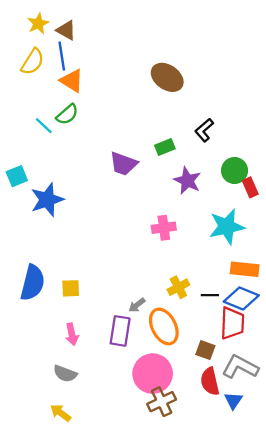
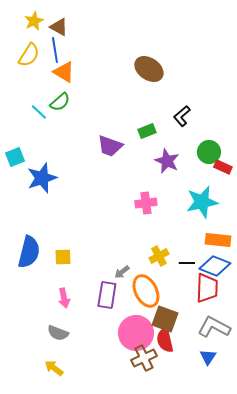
red rectangle: (250, 187) -> (223, 167), turned -42
brown square: (205, 350) -> (165, 319), moved, size x1.5
red semicircle: (210, 381) -> (165, 340), moved

